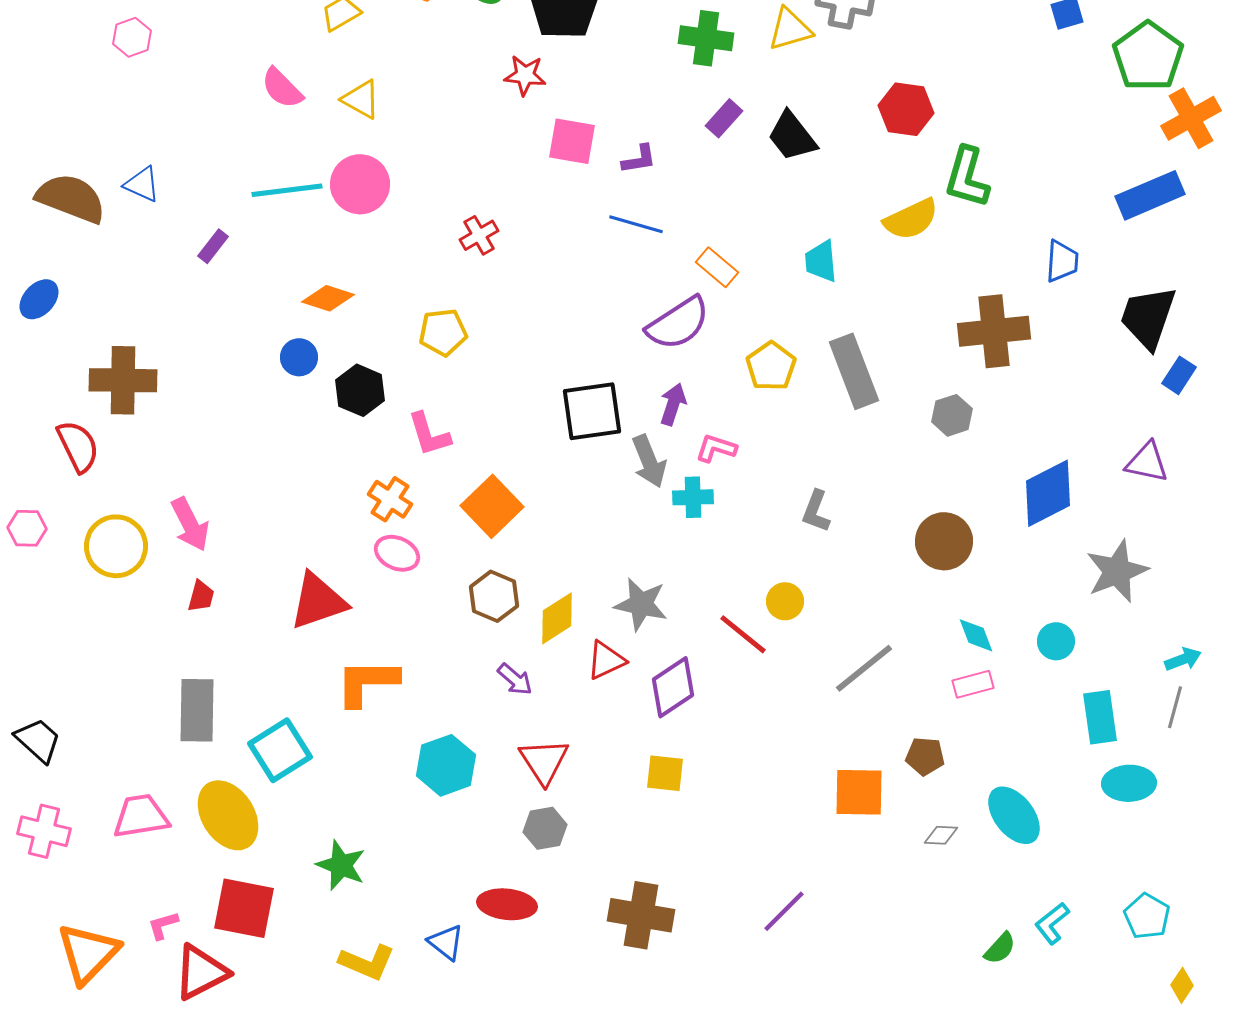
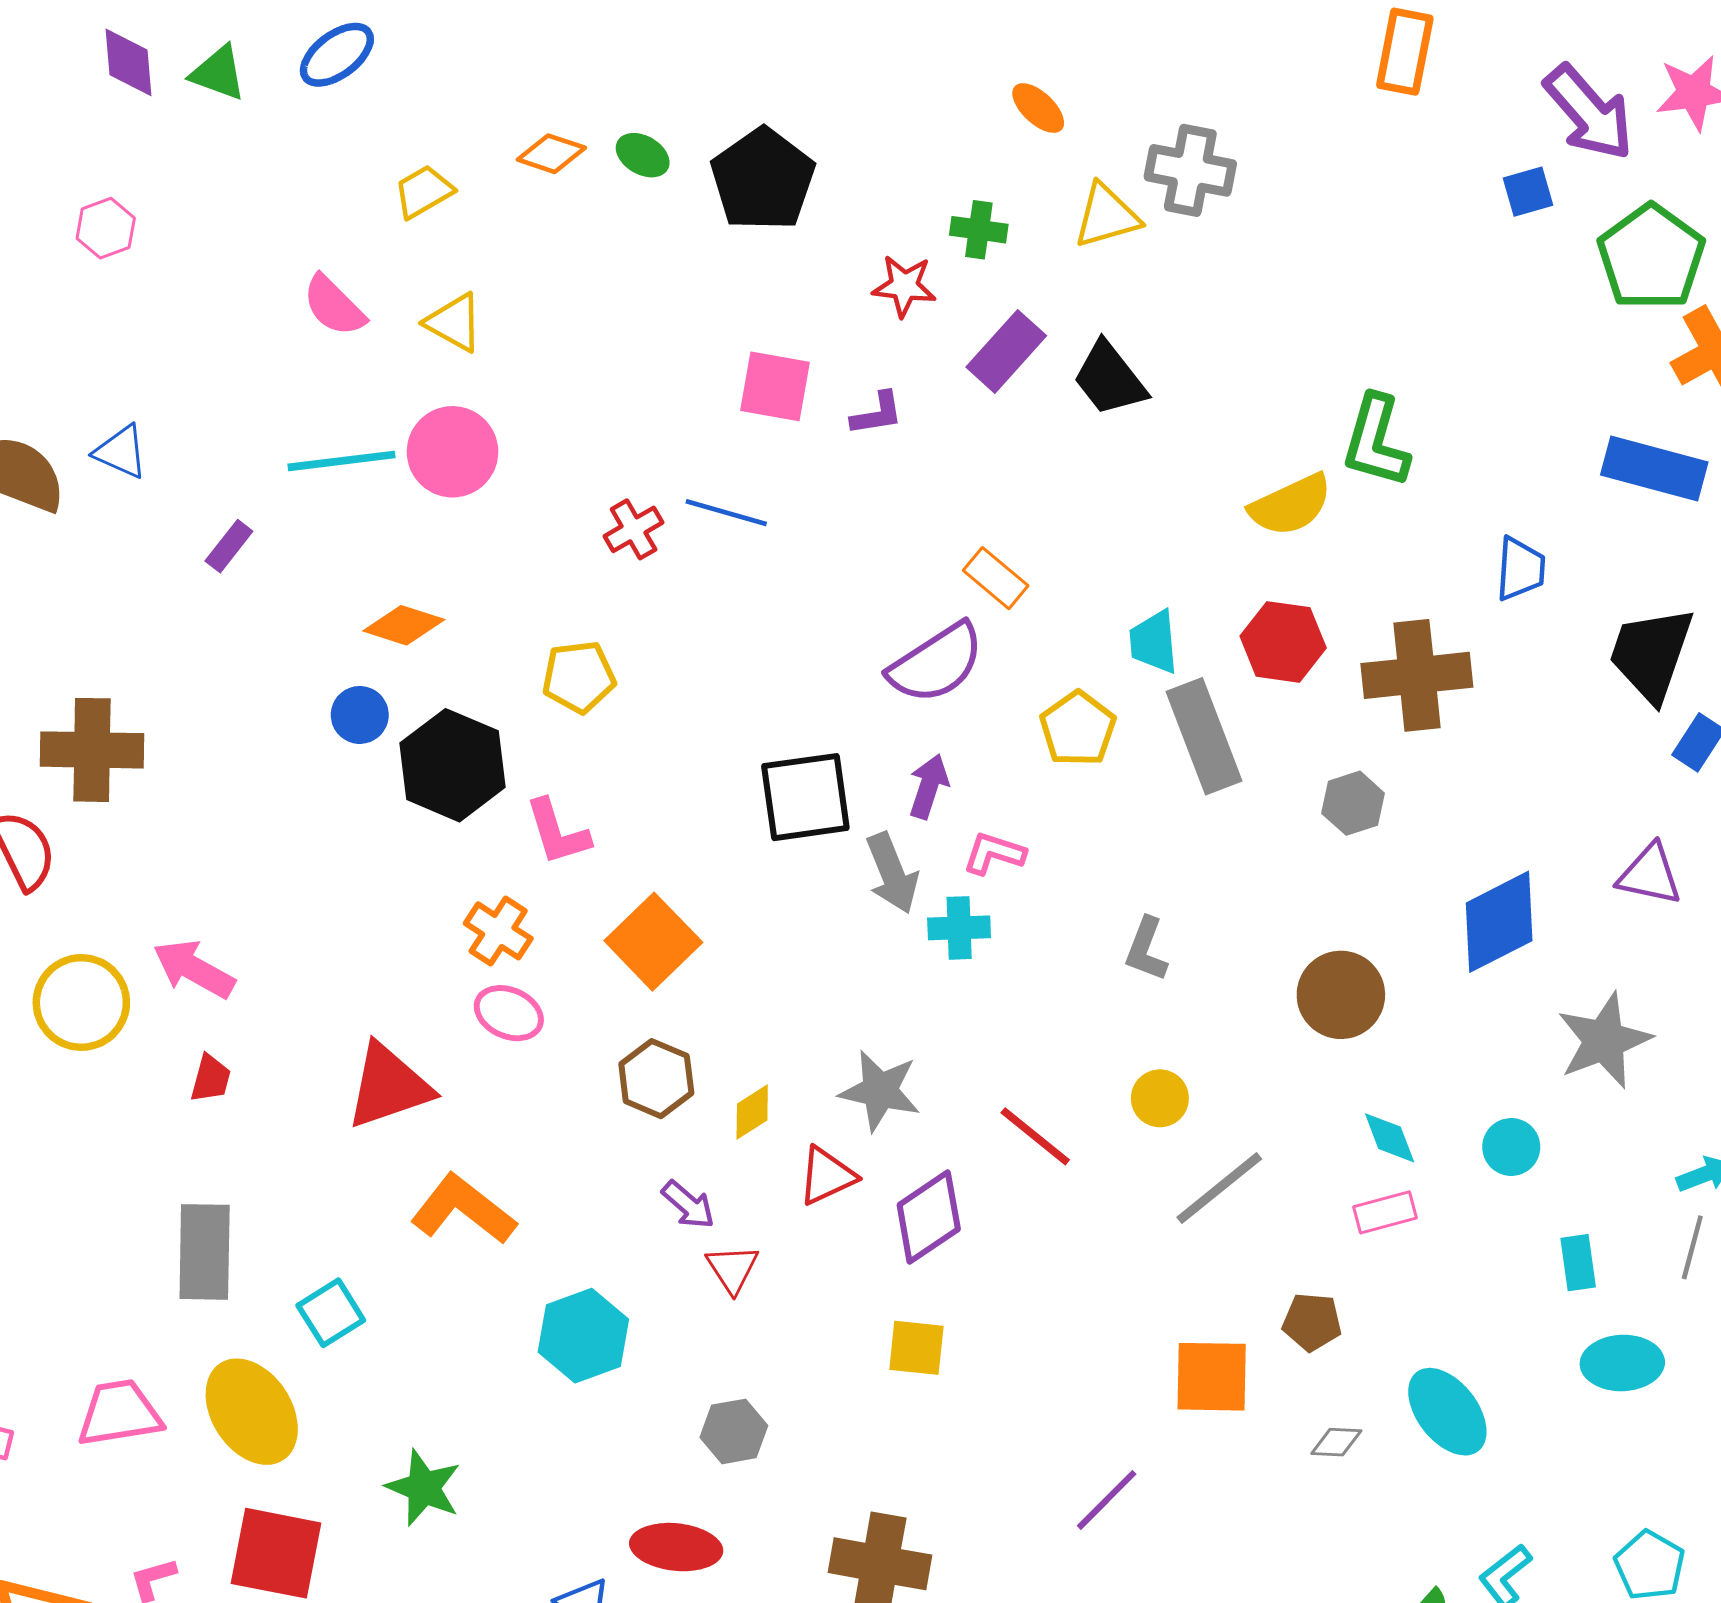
green cross: (706, 38) -> (979, 230), size x0.7
red star: (525, 75) -> (904, 286), moved
red hexagon: (906, 109) -> (1283, 642), moved
purple rectangle: (724, 118) -> (1006, 351), size x1.4
blue rectangle: (1150, 195) -> (1654, 469), turned 38
blue line: (636, 224) -> (726, 513), moved
cyan trapezoid: (821, 261) -> (1154, 642), moved
black hexagon: (360, 390) -> (453, 765), size x1.4
pink arrow: (190, 524) -> (194, 969), turned 146
yellow circle: (785, 601) -> (1160, 1098), moved
yellow diamond: (557, 618) -> (752, 1112), size x0.7
orange L-shape: (367, 682) -> (463, 1209), turned 38
cyan rectangle: (1100, 717) -> (1578, 1263), size x0.7
cyan square: (280, 750) -> (331, 1313), size x0.7
red triangle: (544, 761) -> (732, 1269), moved, size x0.7
purple line: (784, 911) -> (1107, 1500), moved

